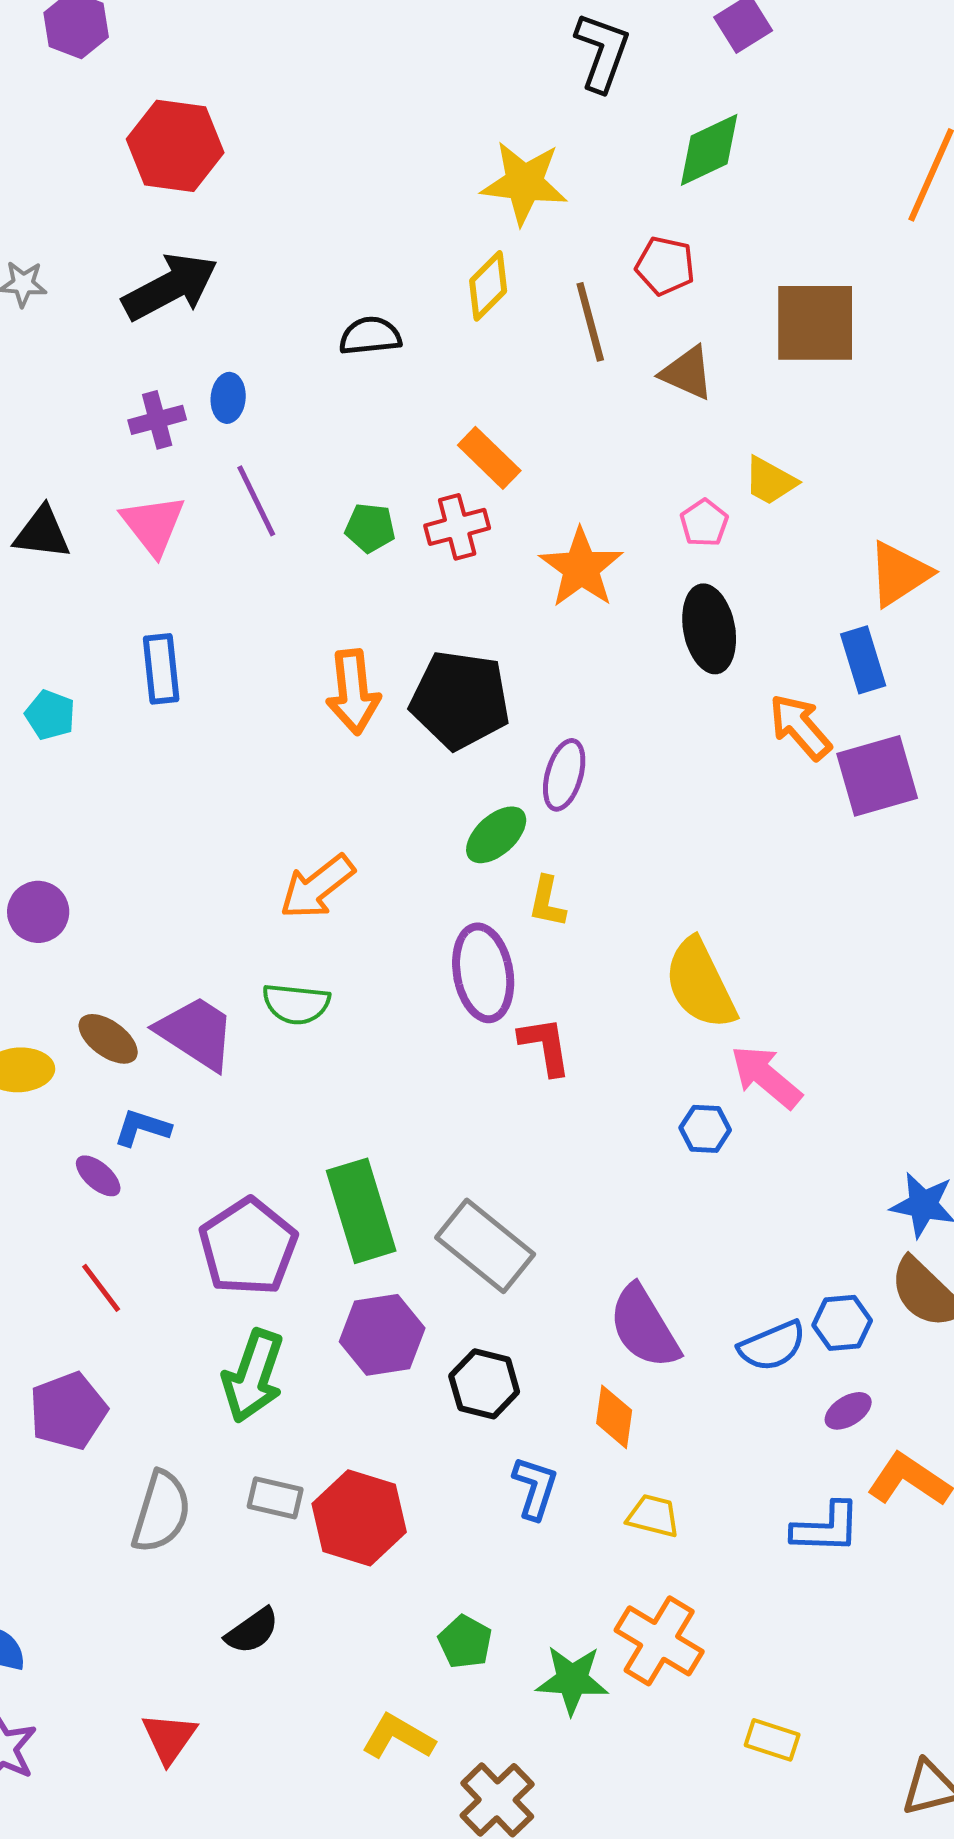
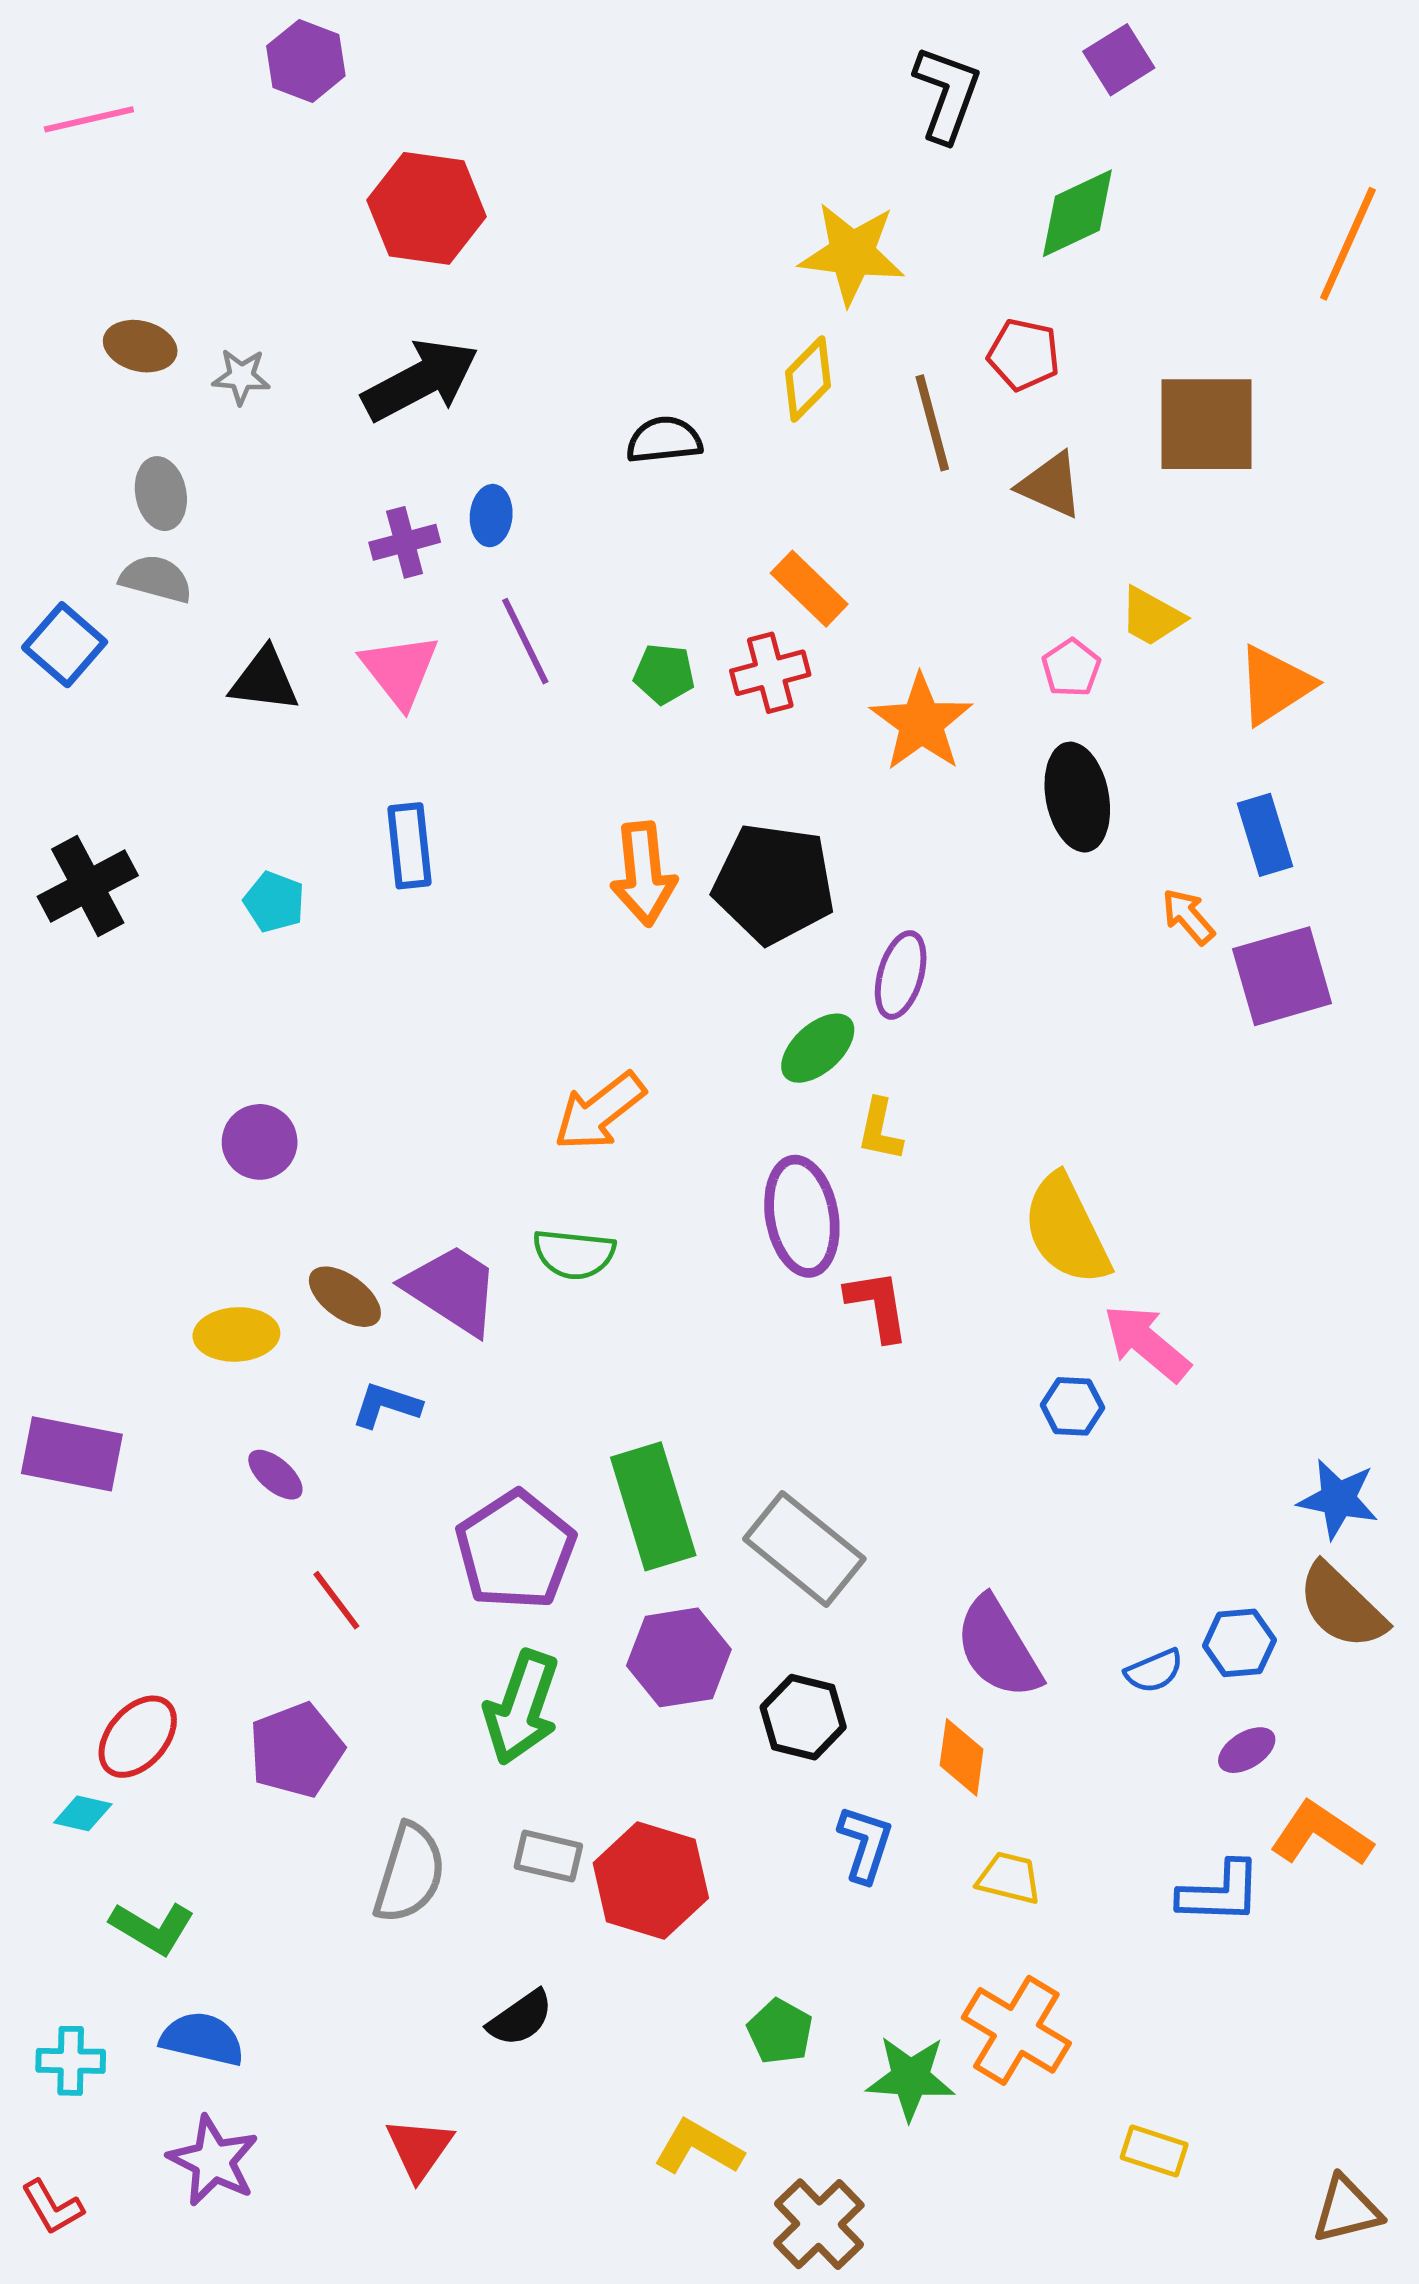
orange triangle: (899, 574) -> (1275, 685), moved
orange arrow: (800, 727) -> (1188, 916), size x0.7
purple ellipse: (98, 1176) -> (275, 1475), moved
blue semicircle: (772, 1346) -> (1154, 1671), size x0.7

